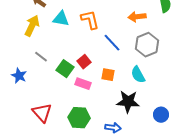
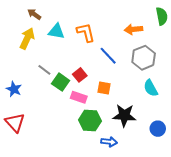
gray line: (41, 57) -> (44, 70), moved
cyan semicircle: (138, 75) -> (151, 88), moved
red triangle: (42, 113) -> (15, 123), moved
green hexagon: (79, 118) -> (90, 121), moved

